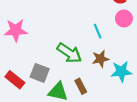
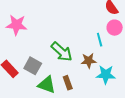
cyan line: (98, 31) -> (100, 40), moved

